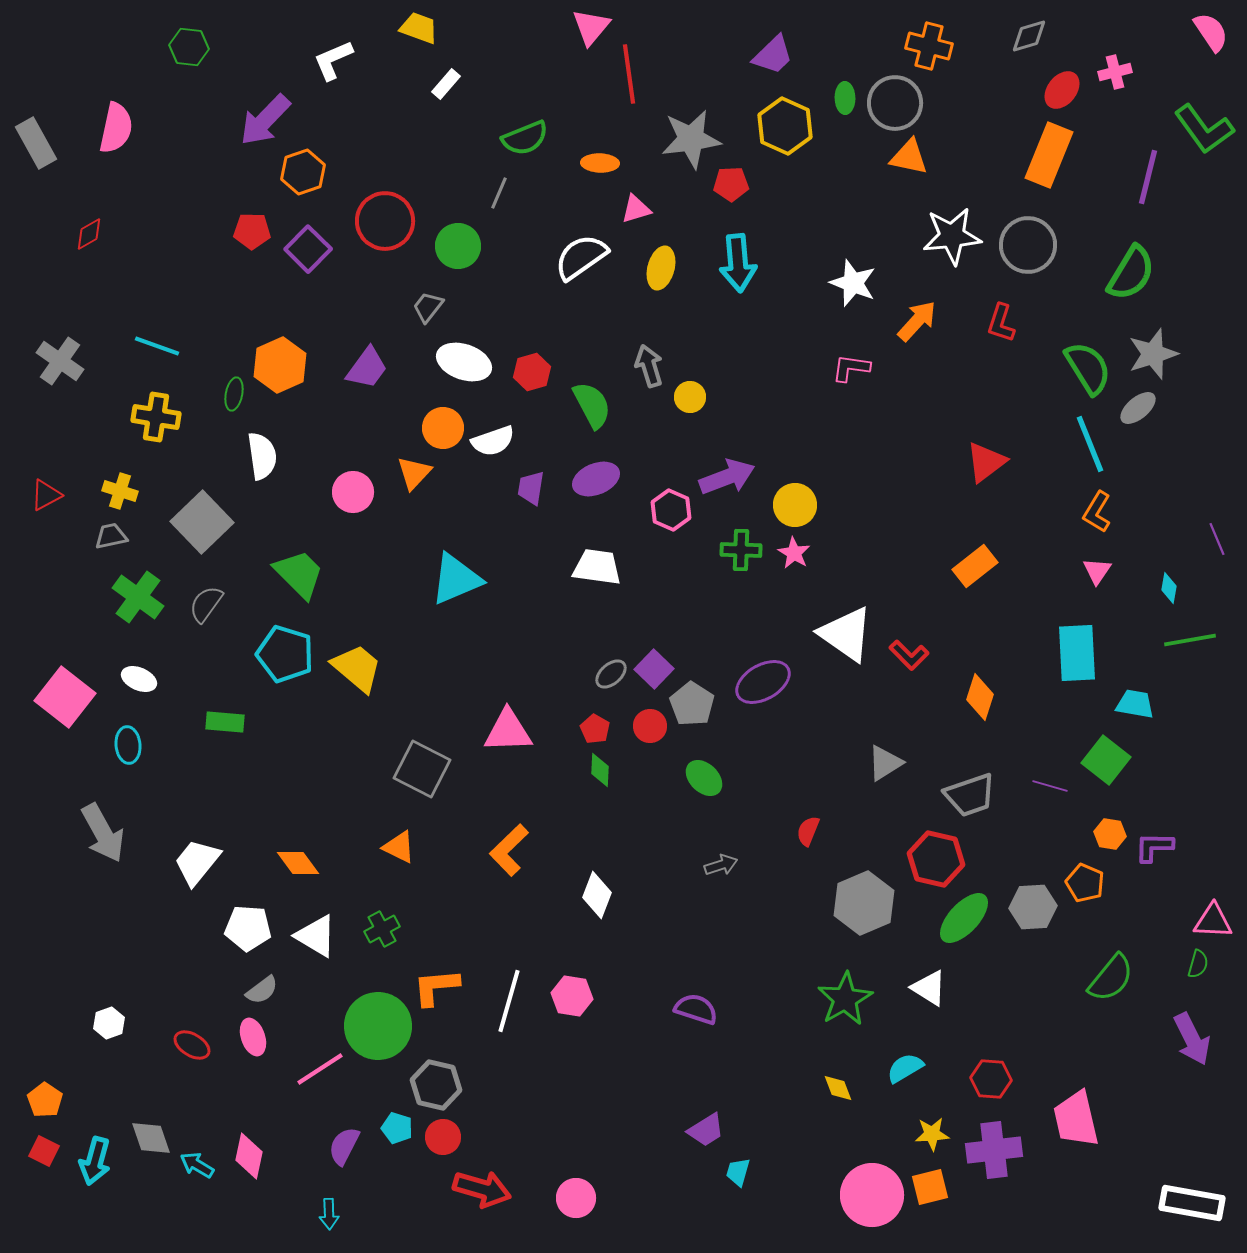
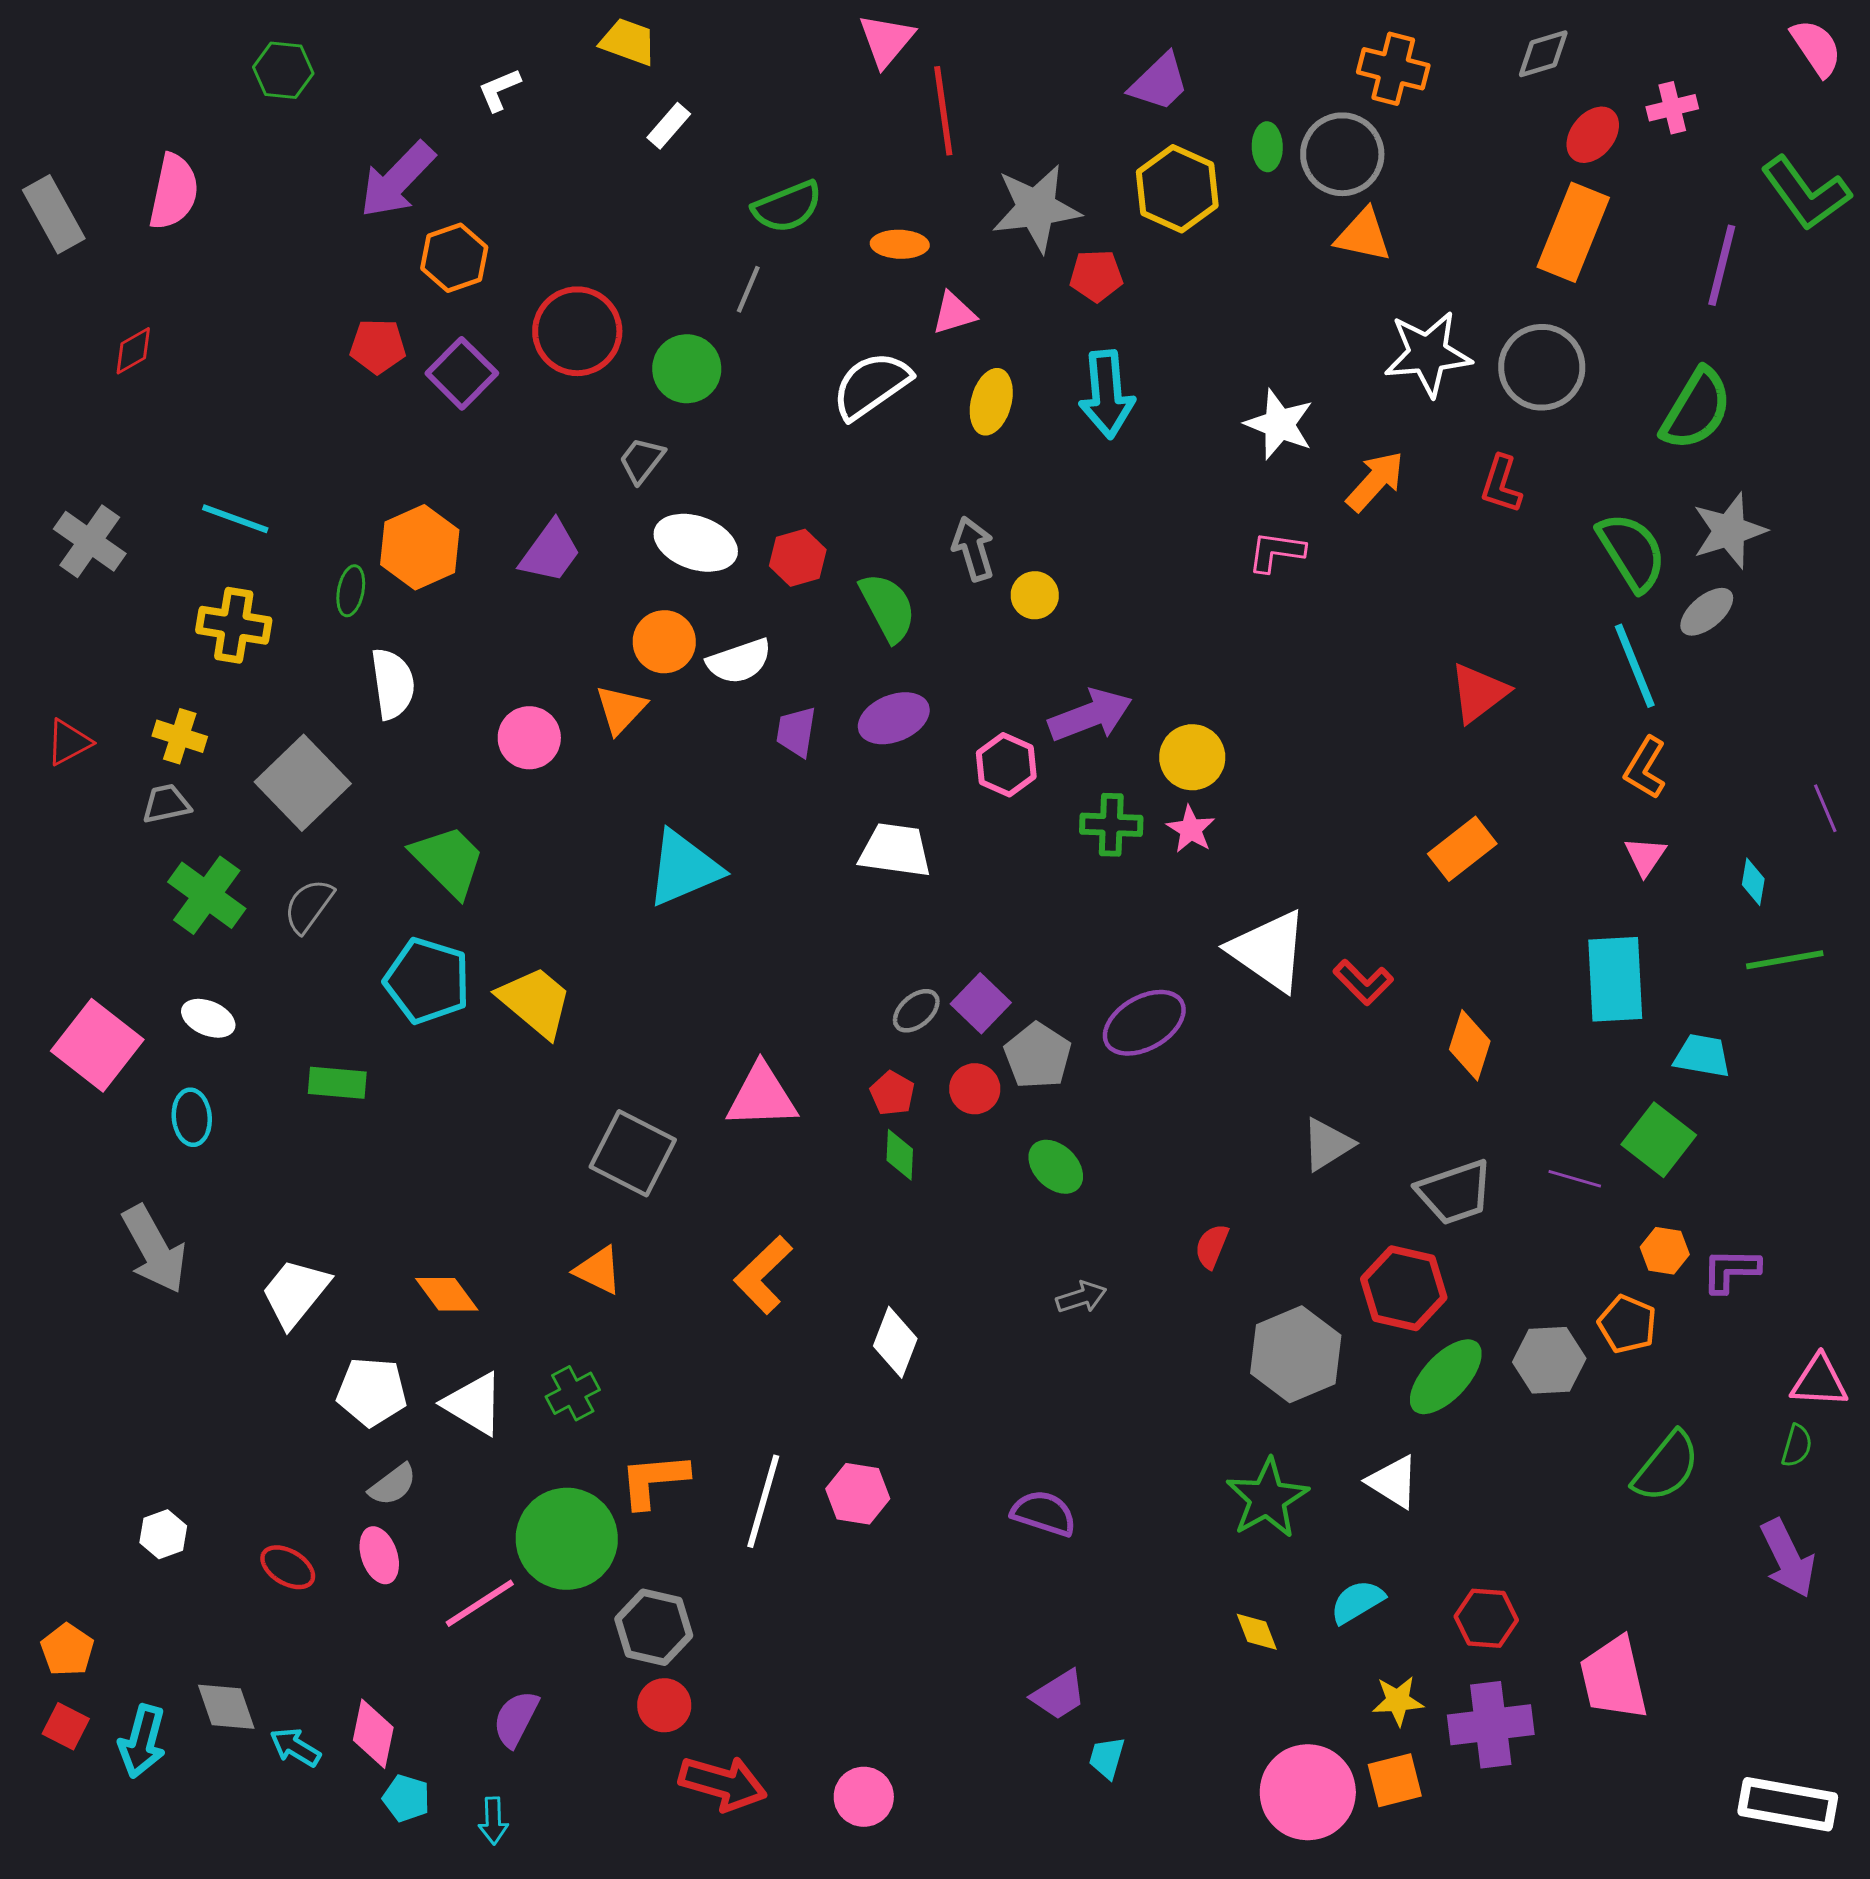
white L-shape: (333, 60) -> (499, 90), size x0.7
cyan pentagon: (397, 1128) -> (406, 1798), moved

